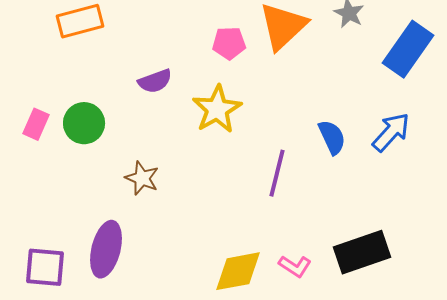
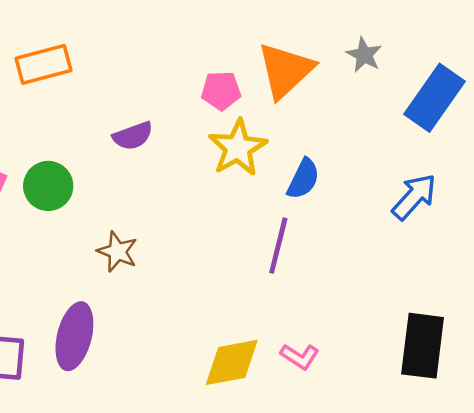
yellow star: (217, 109) -> (238, 148), moved
blue semicircle: (332, 137) -> (303, 179), moved, turned 51
black rectangle: (362, 252) -> (423, 346), moved, turned -64

